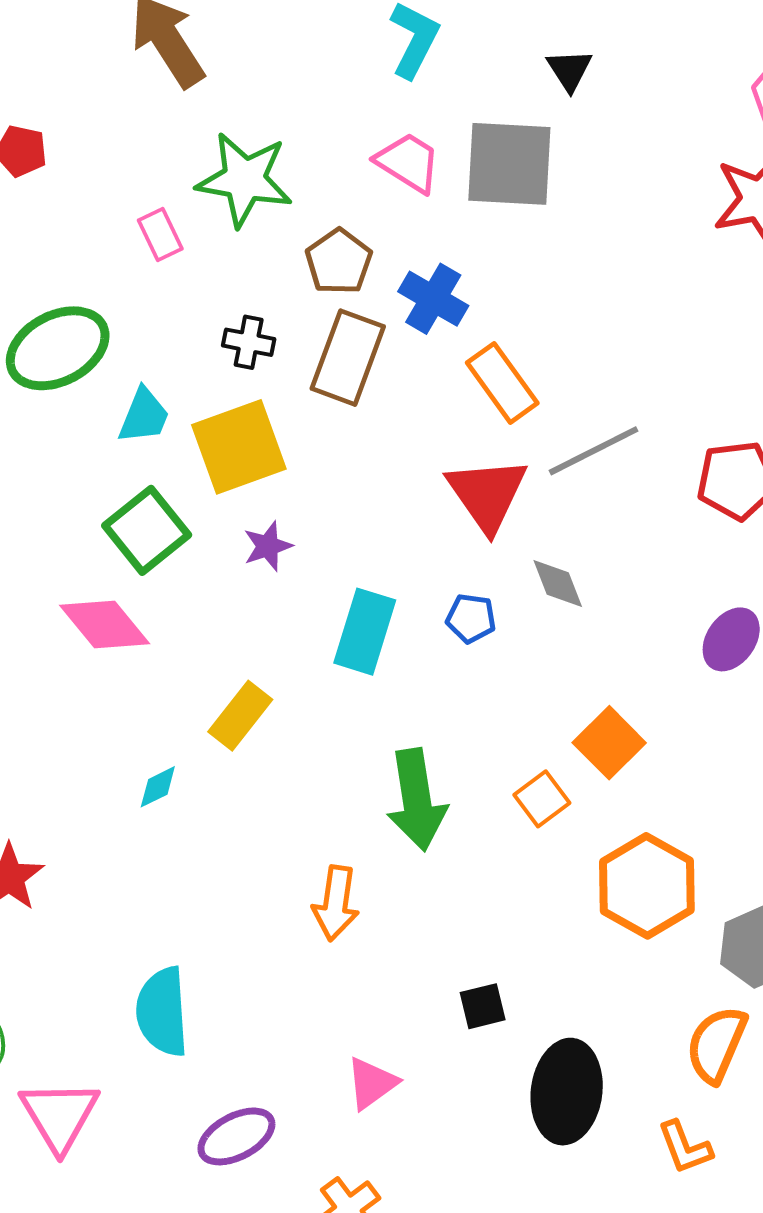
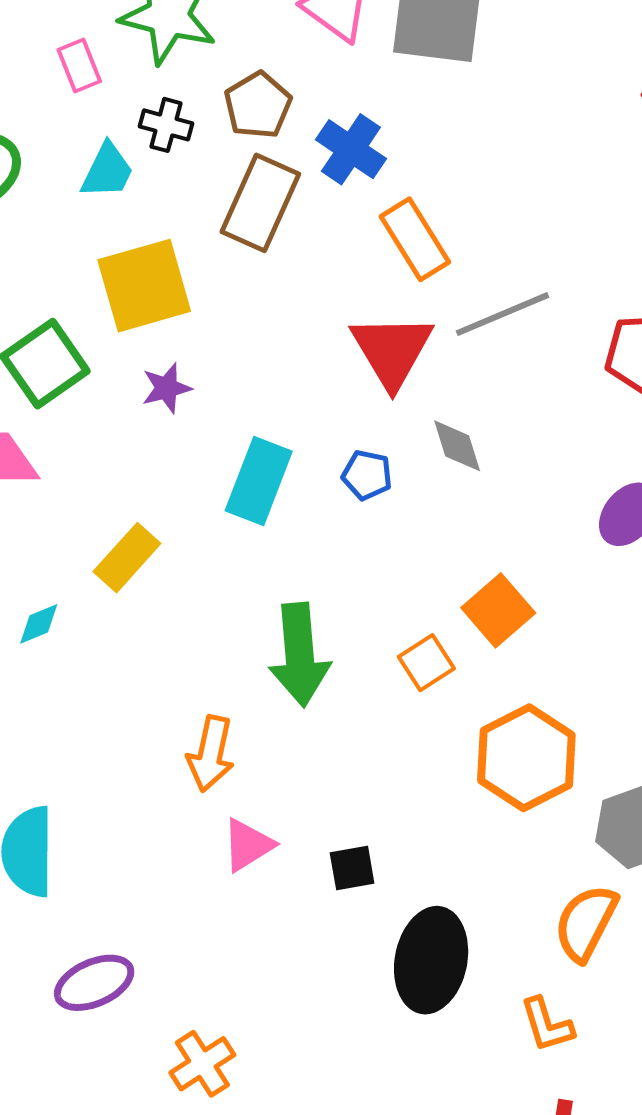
black cross: (249, 342) -> (166, 125), moved
cyan trapezoid: (144, 416) -> (107, 171), moved
pink triangle: (372, 1083) -> (248, 845), moved

